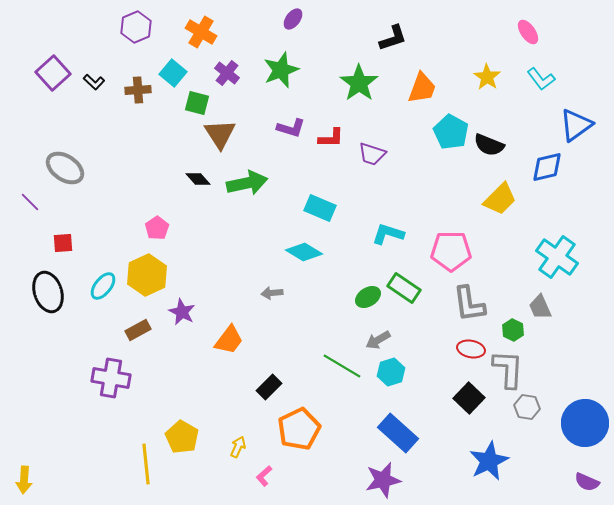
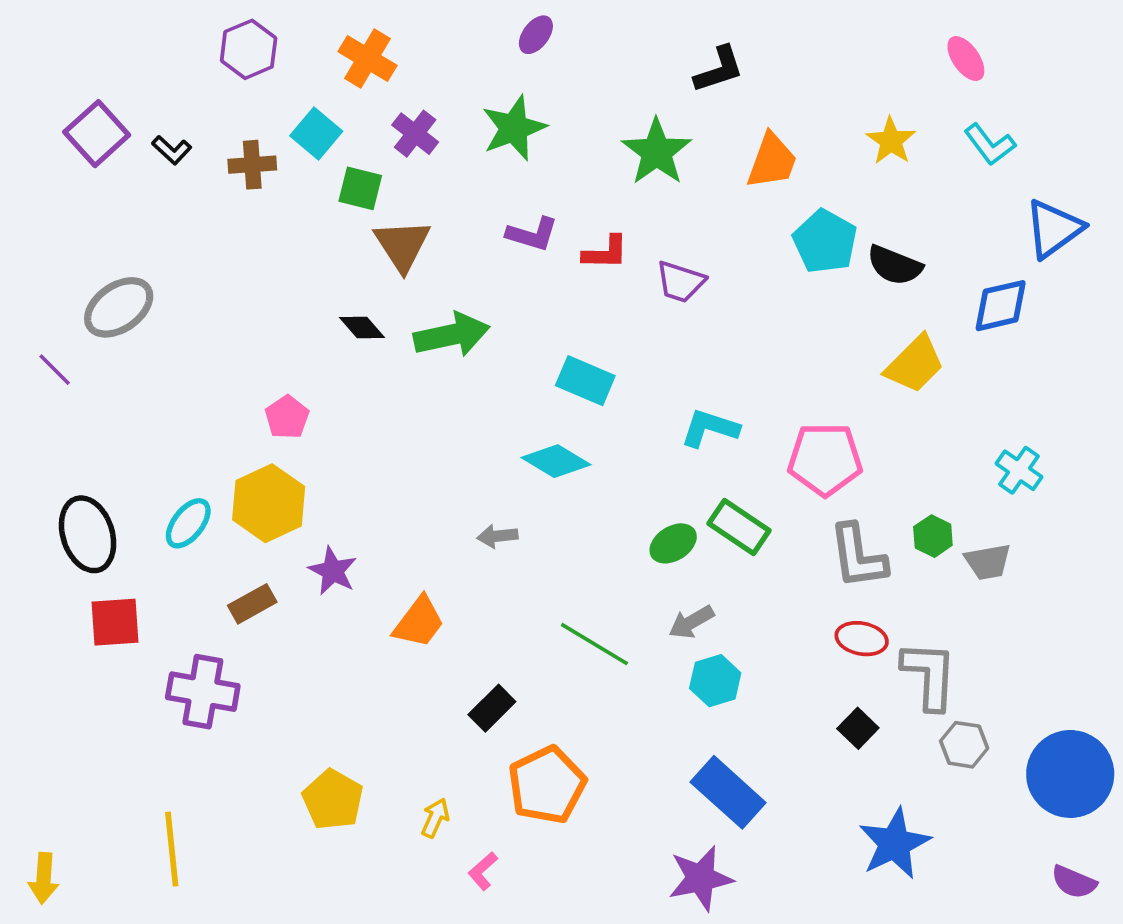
gray ellipse: (65, 168) -> (119, 307), turned -69
red square: (63, 243) -> (115, 622), moved, size x1.4
cyan cross: (557, 257) -> (1019, 470), size x0.6
gray trapezoid: (540, 307) -> (988, 562), turned -76
green hexagon: (513, 330) -> (933, 536), moved
green line: (342, 366) -> (594, 644), moved
black square: (469, 398) -> (858, 728), size x0.7
yellow line: (146, 464) -> (172, 849), moved

